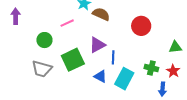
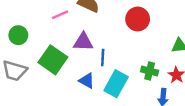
pink line: (67, 23) -> (60, 15), moved
purple triangle: (97, 45) -> (83, 42), turned 30
green square: (73, 60) -> (53, 60), turned -30

